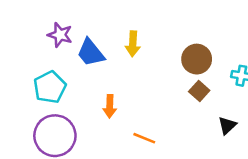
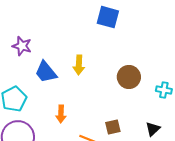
purple star: (60, 35) -> (22, 46), moved
brown square: (199, 91) -> (113, 127), moved, turned 35

